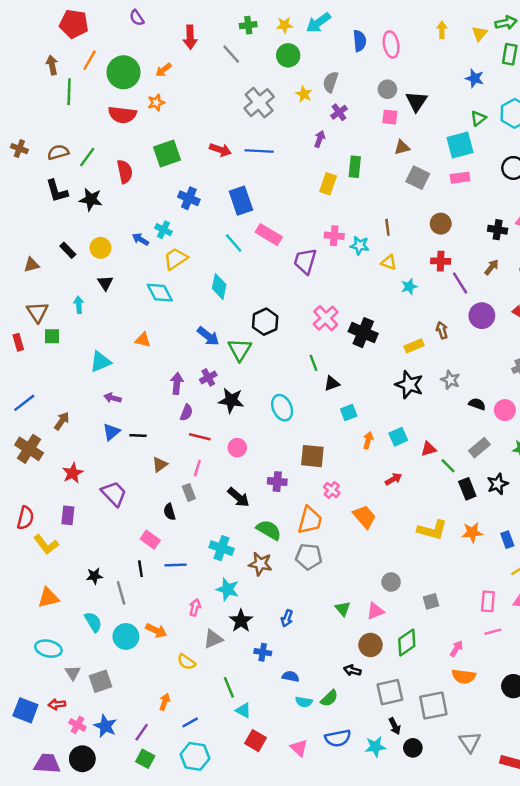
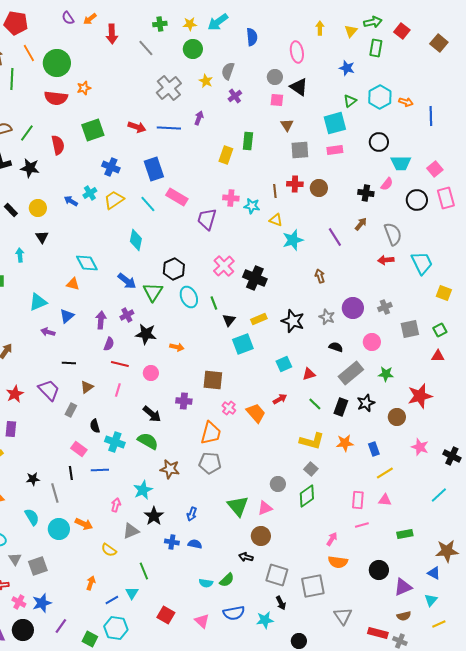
pink ellipse: (391, 44) -> (297, 52), moved
orange line: (90, 60) -> (29, 53), turned -60
orange arrow: (163, 70) -> (90, 19), moved
black triangle: (416, 101) -> (299, 87), turned -30
purple arrow: (320, 139) -> (199, 118), moved
brown triangle: (402, 147) -> (287, 125), turned -48
gray square: (418, 178) -> (300, 150), turned -30
cyan cross: (163, 230) -> (90, 193), turned 32
yellow trapezoid: (176, 259) -> (114, 200), moved
red cross: (441, 261) -> (295, 184), moved
cyan star: (409, 287) -> (293, 240), size x1.5
cyan diamond: (160, 293) -> (87, 263), moved
purple circle: (482, 316) -> (353, 308), moved
yellow rectangle: (414, 346) -> (259, 319), moved
black triangle: (332, 383) -> (229, 320), turned -32
black semicircle: (477, 404) -> (336, 347), moved
cyan ellipse: (282, 408) -> (189, 297), moved
cyan square: (349, 413) -> (243, 344), size x1.5
blue triangle: (111, 432) -> (67, 316), moved
orange arrow: (368, 440) -> (177, 347), moved, turned 88
gray rectangle: (479, 448) -> (351, 373), size x1.4
green line: (448, 466) -> (315, 404), moved
black rectangle: (467, 489) -> (341, 407), turned 42
gray rectangle: (189, 492) -> (71, 410), moved, turned 48
purple trapezoid: (114, 494) -> (49, 390), moved
orange trapezoid: (364, 517) -> (256, 413), moved
green semicircle: (269, 530) -> (148, 441), moved
cyan cross: (222, 548) -> (115, 442), moved
cyan star: (228, 589) -> (143, 490), turned 30
gray square: (431, 601) -> (311, 469), moved, turned -32
green triangle: (343, 609) -> (238, 506), size x1.6
green diamond: (407, 643) -> (307, 496), moved
blue semicircle: (291, 676) -> (195, 544), moved
gray square: (390, 692) -> (277, 575), turned 30
cyan triangle: (243, 710) -> (132, 593), moved, turned 32
blue star: (105, 726) -> (42, 603), turned 30
purple line: (142, 732) -> (61, 626), moved
black circle: (413, 748) -> (299, 641), moved
green square: (145, 759) -> (90, 639), moved

